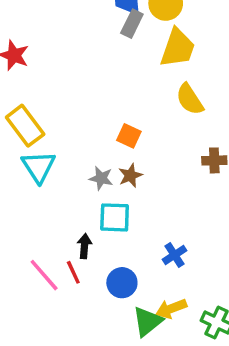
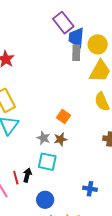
gray rectangle: (132, 24) -> (76, 53), turned -35
blue cross: (174, 255) -> (90, 189), moved, turned 32
red line: (73, 272) -> (16, 178), moved

